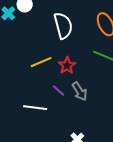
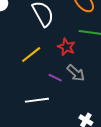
red star: (67, 65) -> (66, 47), moved

